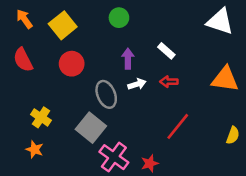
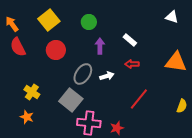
green circle: (119, 18) -> (89, 22), moved
orange arrow: (24, 19) -> (12, 24), moved
white triangle: (220, 21) -> (172, 17), size x0.6
white arrow: (137, 84) -> (107, 76), moved
gray ellipse: (106, 94) -> (83, 74), turned 55
pink cross: (114, 157) -> (89, 123), turned -30

